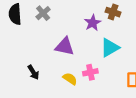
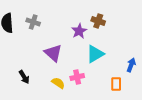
gray cross: (43, 13) -> (33, 22), turned -32
purple triangle: (65, 46) -> (53, 53), turned 30

